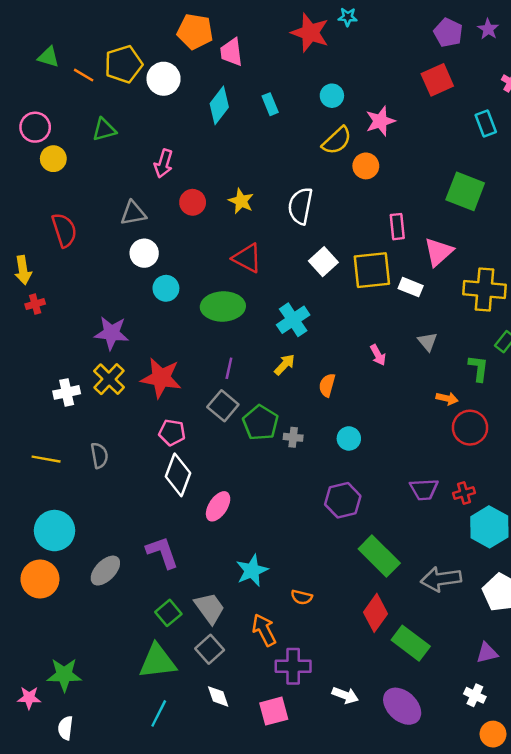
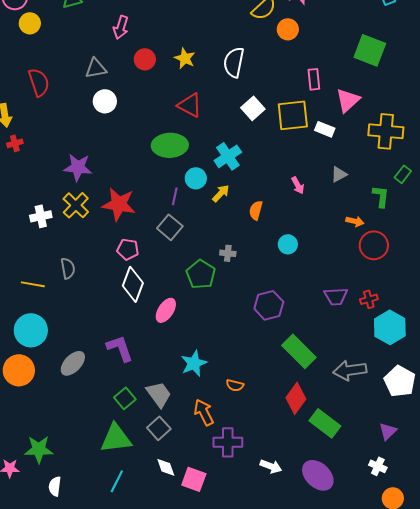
cyan circle: (166, 288) -> (196, 178), moved
gray triangle: (428, 342) -> (339, 174), turned 42
green pentagon: (260, 423) -> (201, 274), moved
cyan circle: (349, 438) -> (288, 244), moved
yellow line: (46, 459) -> (33, 284), moved
purple triangle: (487, 653) -> (388, 431), turned -30
pink square: (274, 711) -> (194, 479), moved, turned 35
white semicircle: (65, 728) -> (55, 486), moved

